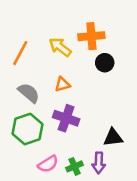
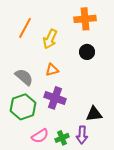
orange cross: (91, 36) -> (85, 19), moved
yellow arrow: (60, 47) -> (50, 39), turned -102
orange line: (20, 53) -> (25, 28), moved

